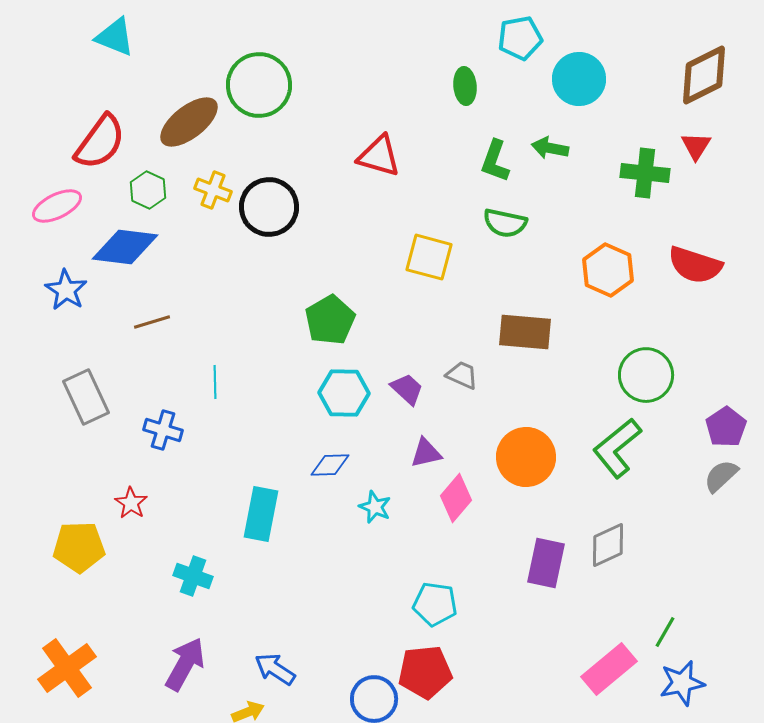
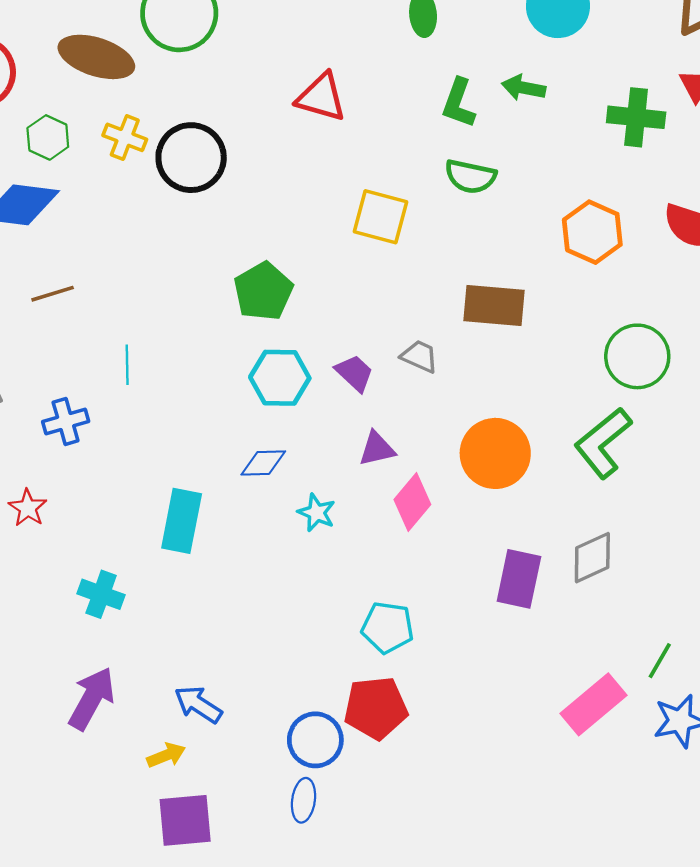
brown ellipse: (189, 122) -> (96, 57), turned 56
blue cross: (163, 430) -> (66, 421), turned -33

